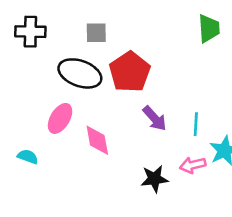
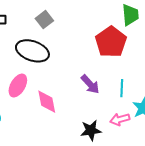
gray square: (96, 33) -> (44, 20), turned -36
red pentagon: (130, 72) -> (111, 42), moved

